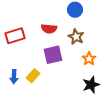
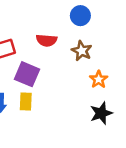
purple square: (53, 55) -> (27, 74), moved, turned 36
yellow rectangle: (33, 76) -> (26, 102), turned -40

